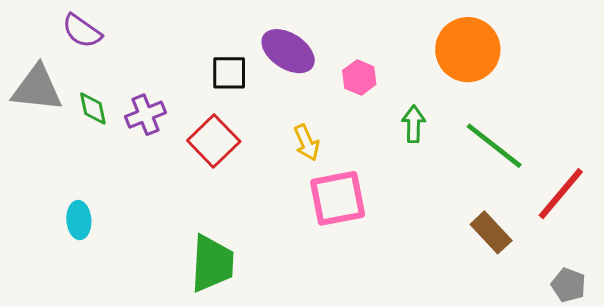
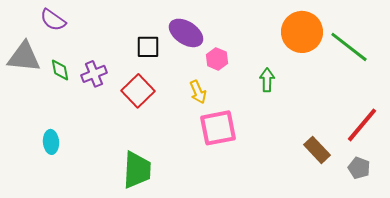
pink hexagon: (359, 77) -> (217, 59), moved
green line: (494, 146) -> (349, 47), moved
gray pentagon: (569, 285) -> (359, 168), moved

